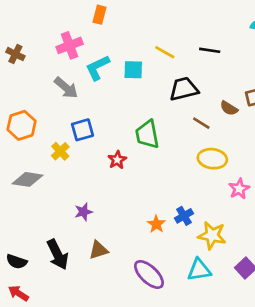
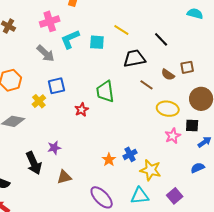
black line: (210, 50) -> (161, 39), moved, turned 35
yellow ellipse: (212, 159) -> (168, 109), moved
black arrow: (58, 254) -> (34, 163), moved

